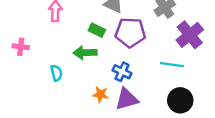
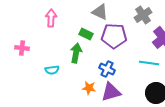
green arrow: (85, 53) -> (76, 53), turned 102
cyan semicircle: (56, 73) -> (52, 70), turned 96

